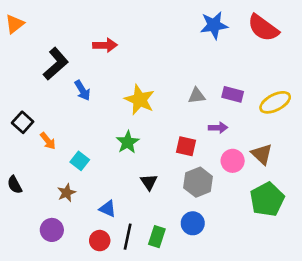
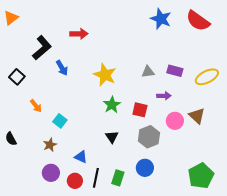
blue star: (214, 25) -> (161, 19), turned 30
black square: (23, 122) -> (17, 77), moved
green star: (128, 142) -> (112, 105), moved
green pentagon: (267, 199) -> (201, 176), moved
purple circle: (52, 230) -> (51, 173), moved

